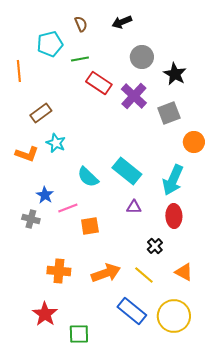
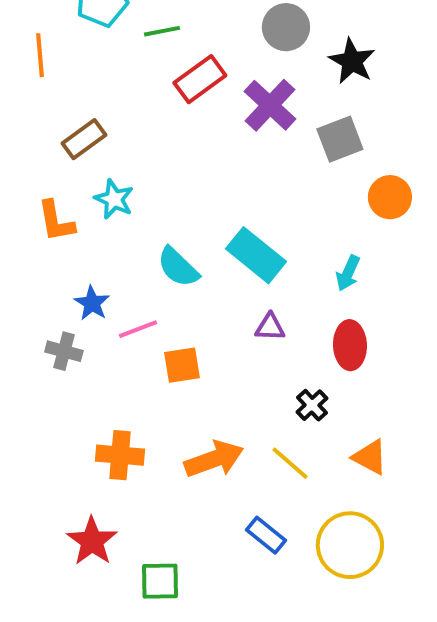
red rectangle: (99, 83) -> (200, 79), turned -70
orange L-shape: (27, 154) -> (56, 221), turned 60
cyan arrow: (173, 180) -> (348, 273), size x0.6
blue rectangle: (132, 311) -> (266, 535), size x0.7

